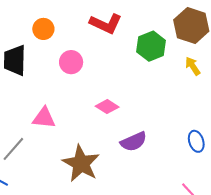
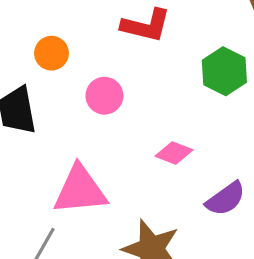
green hexagon: (151, 46) -> (224, 71), moved
pink triangle: (44, 118) -> (80, 190), size x1.5

